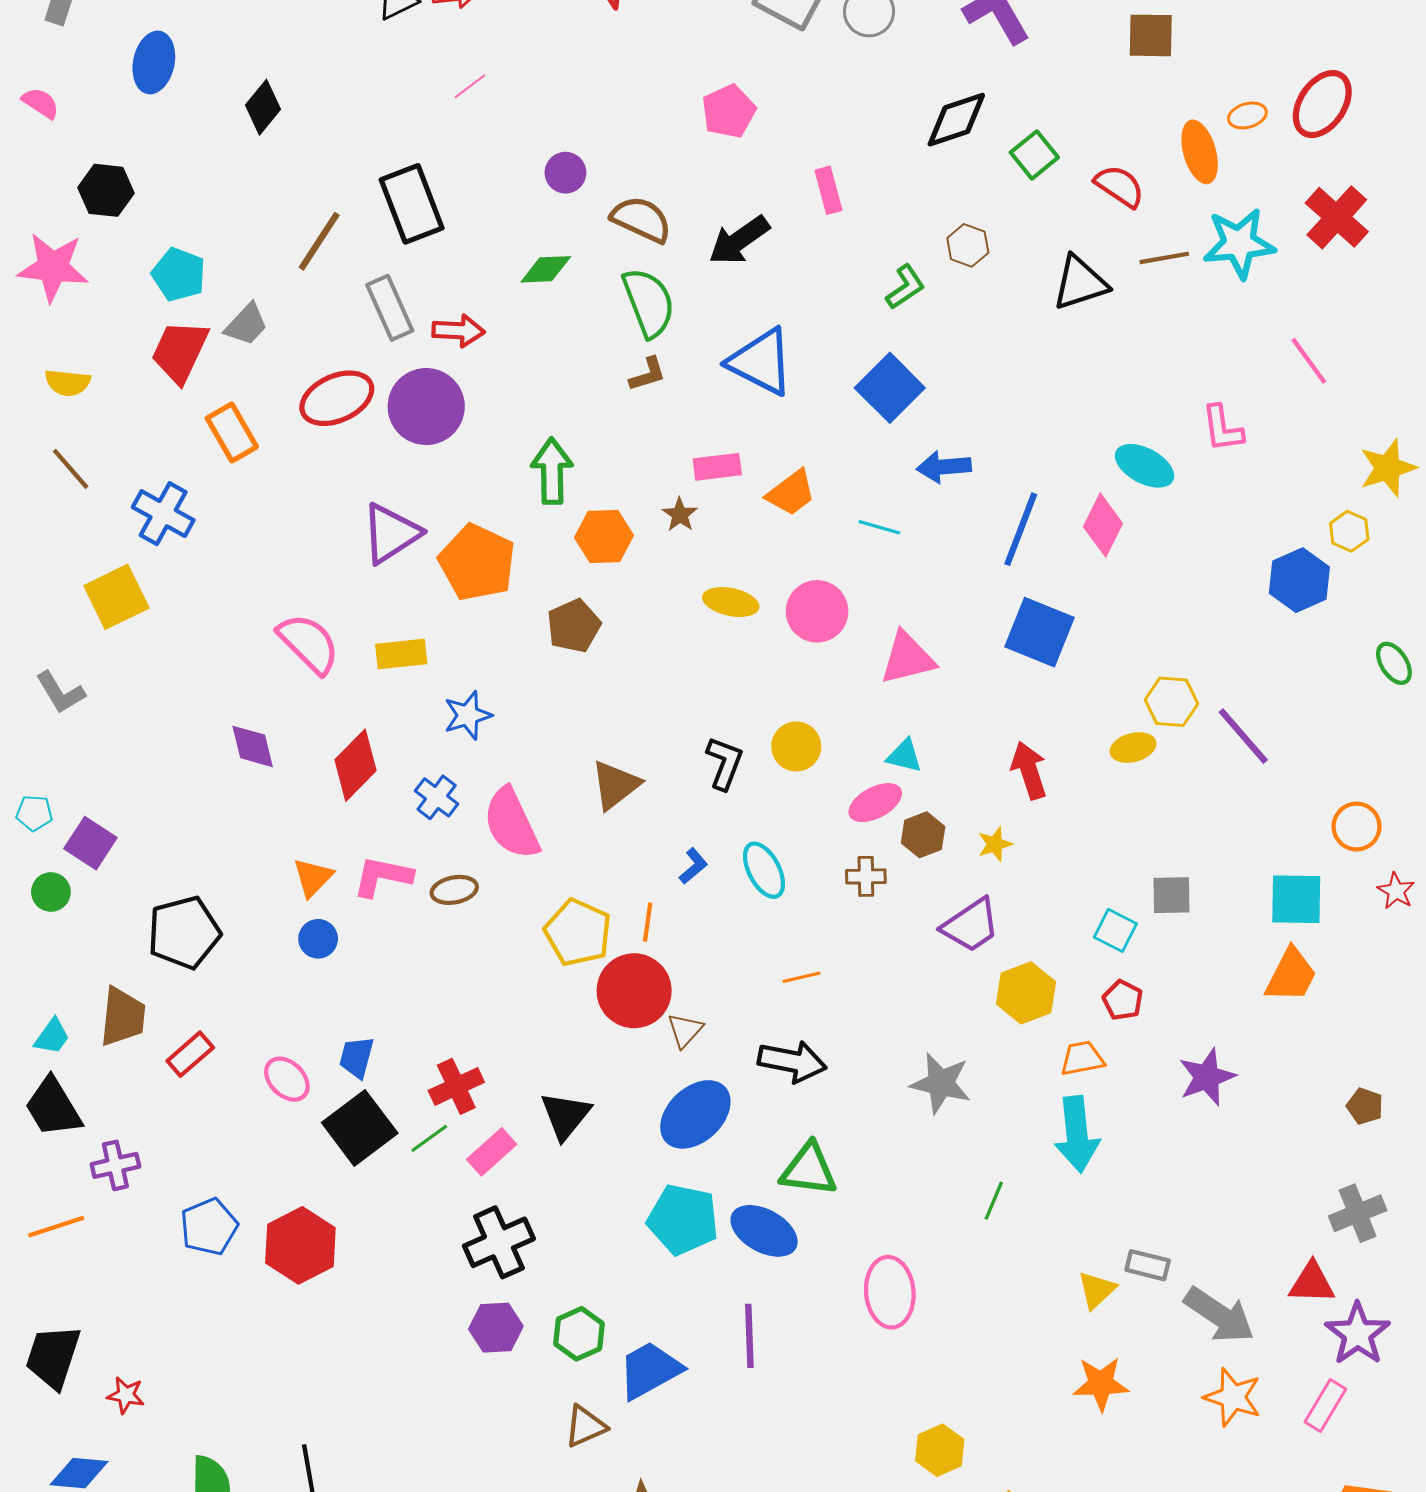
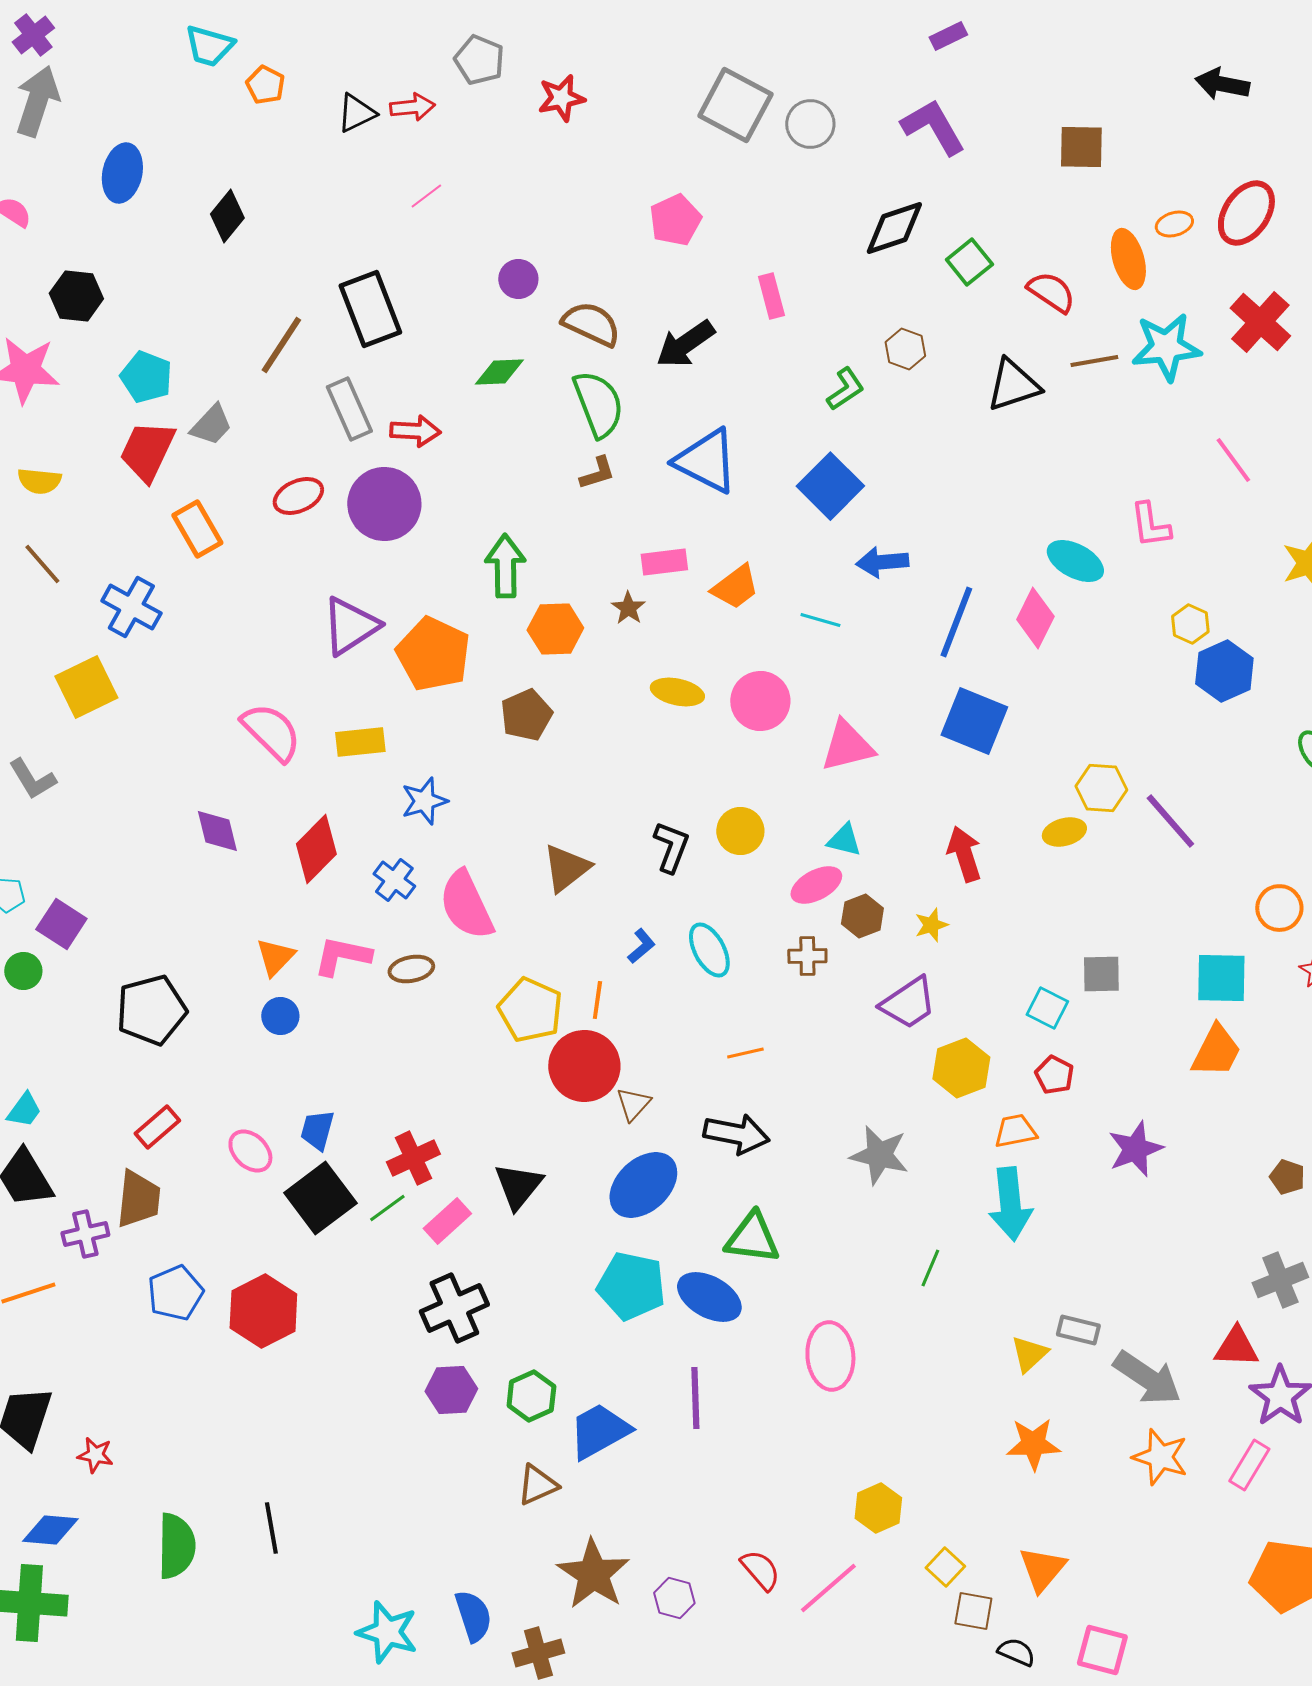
red ellipse: (337, 398) -> (298, 496), size x0.7
yellow hexagon: (1349, 531) -> (1190, 624), moved
brown trapezoid: (123, 1017) -> (138, 1199), moved

